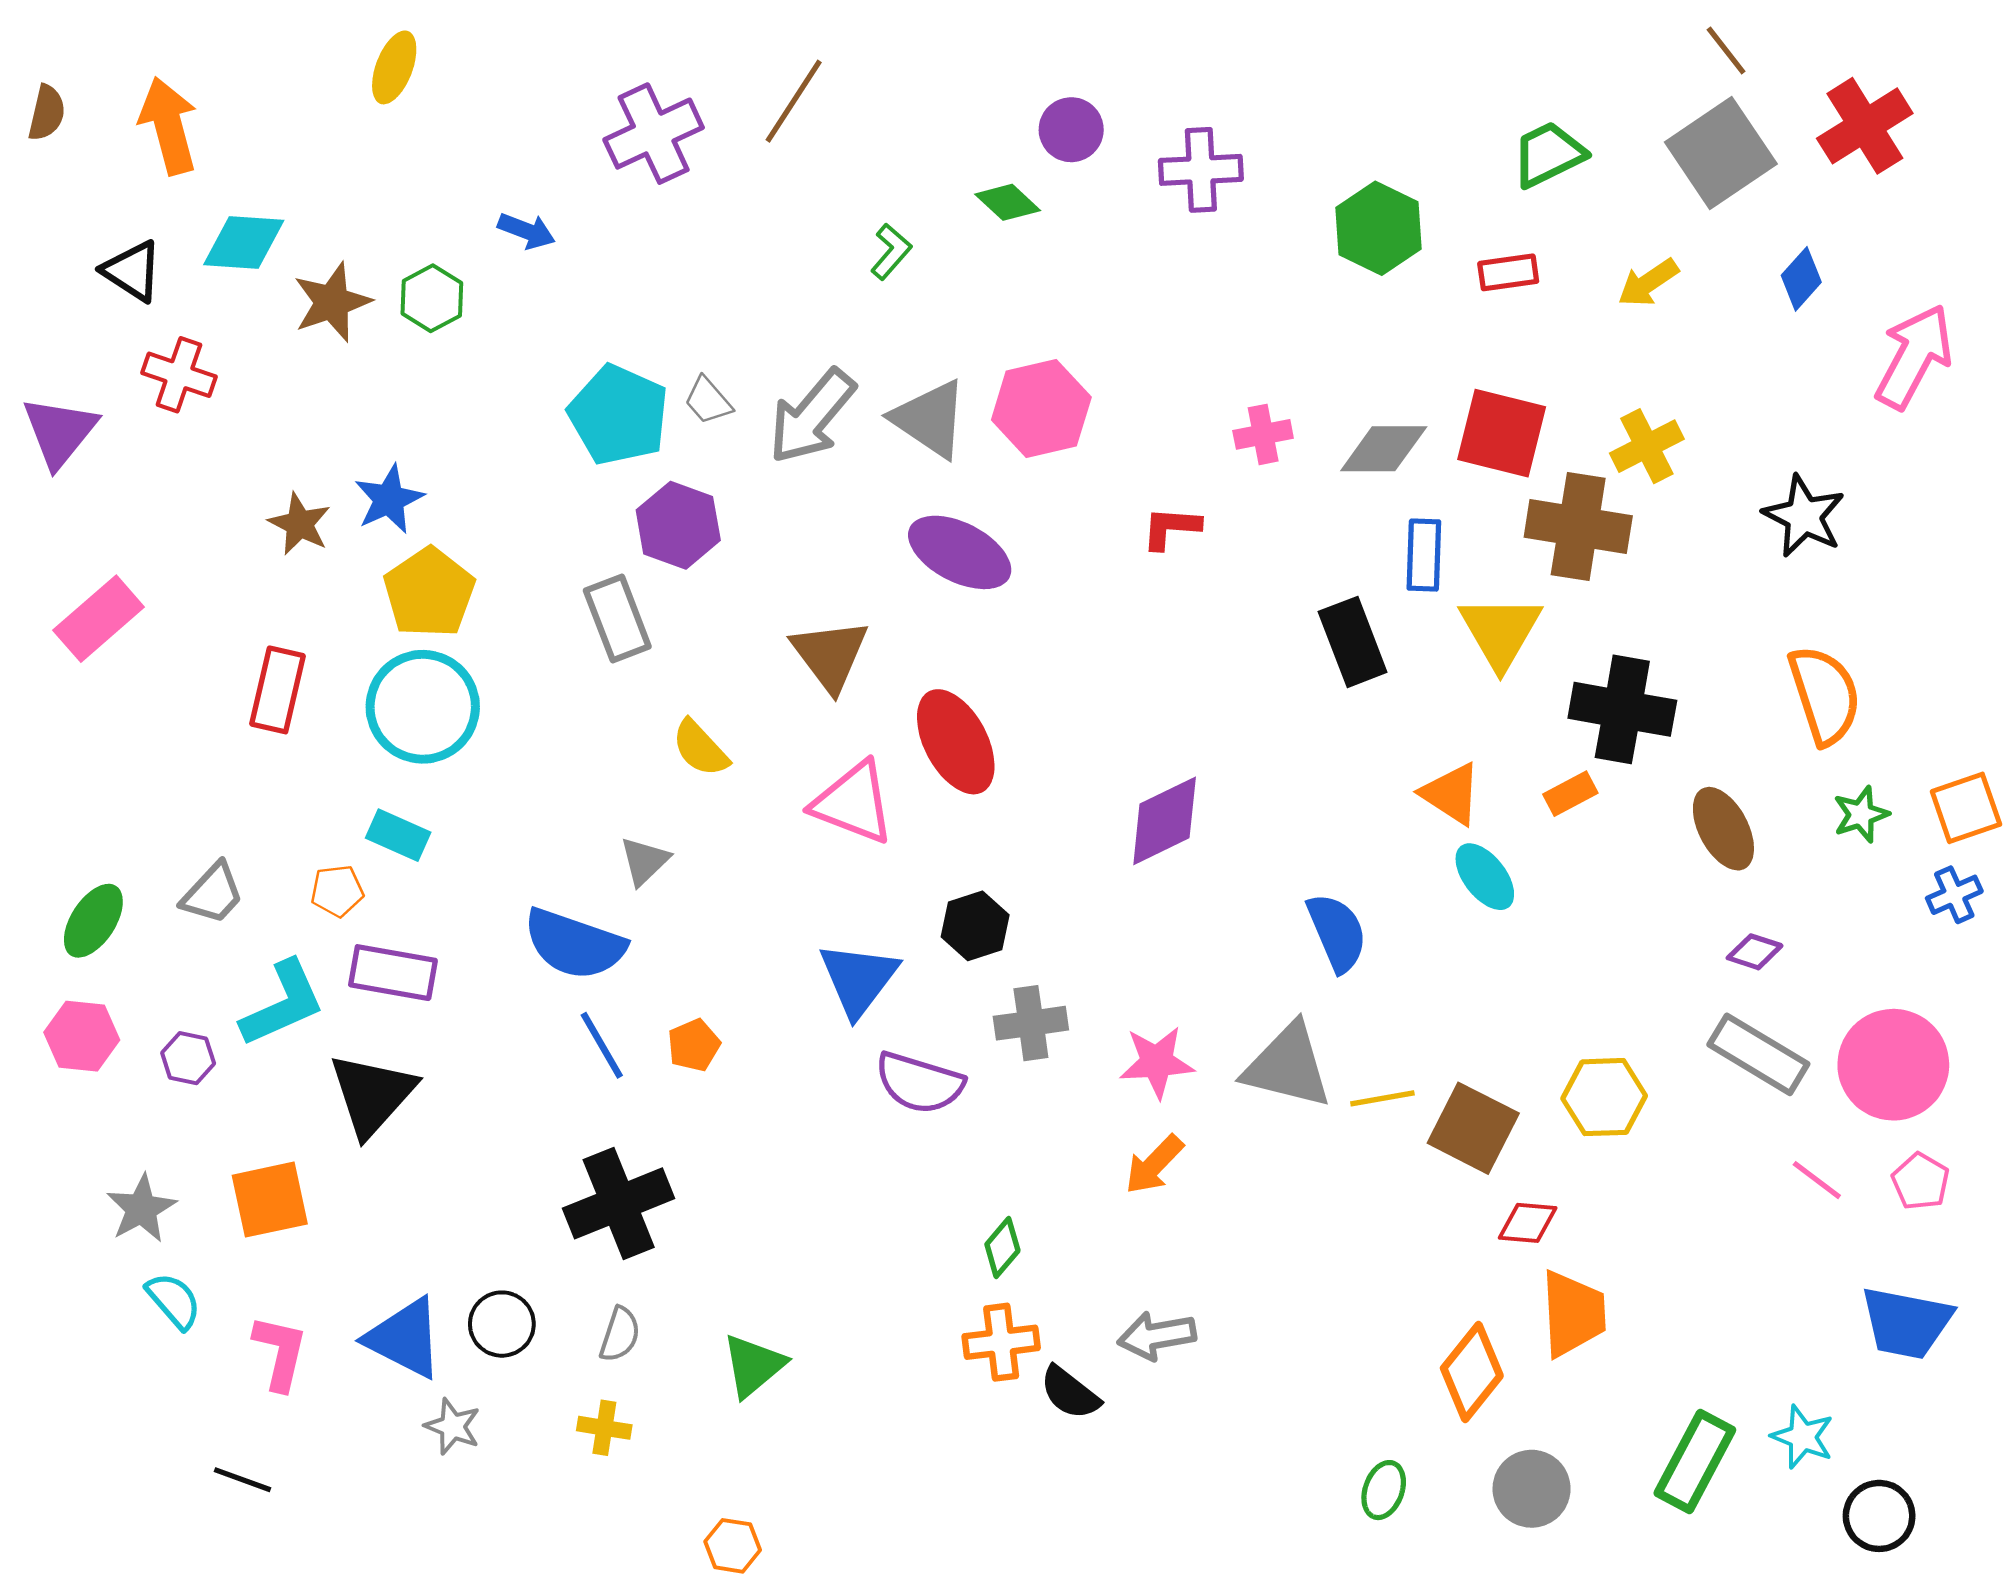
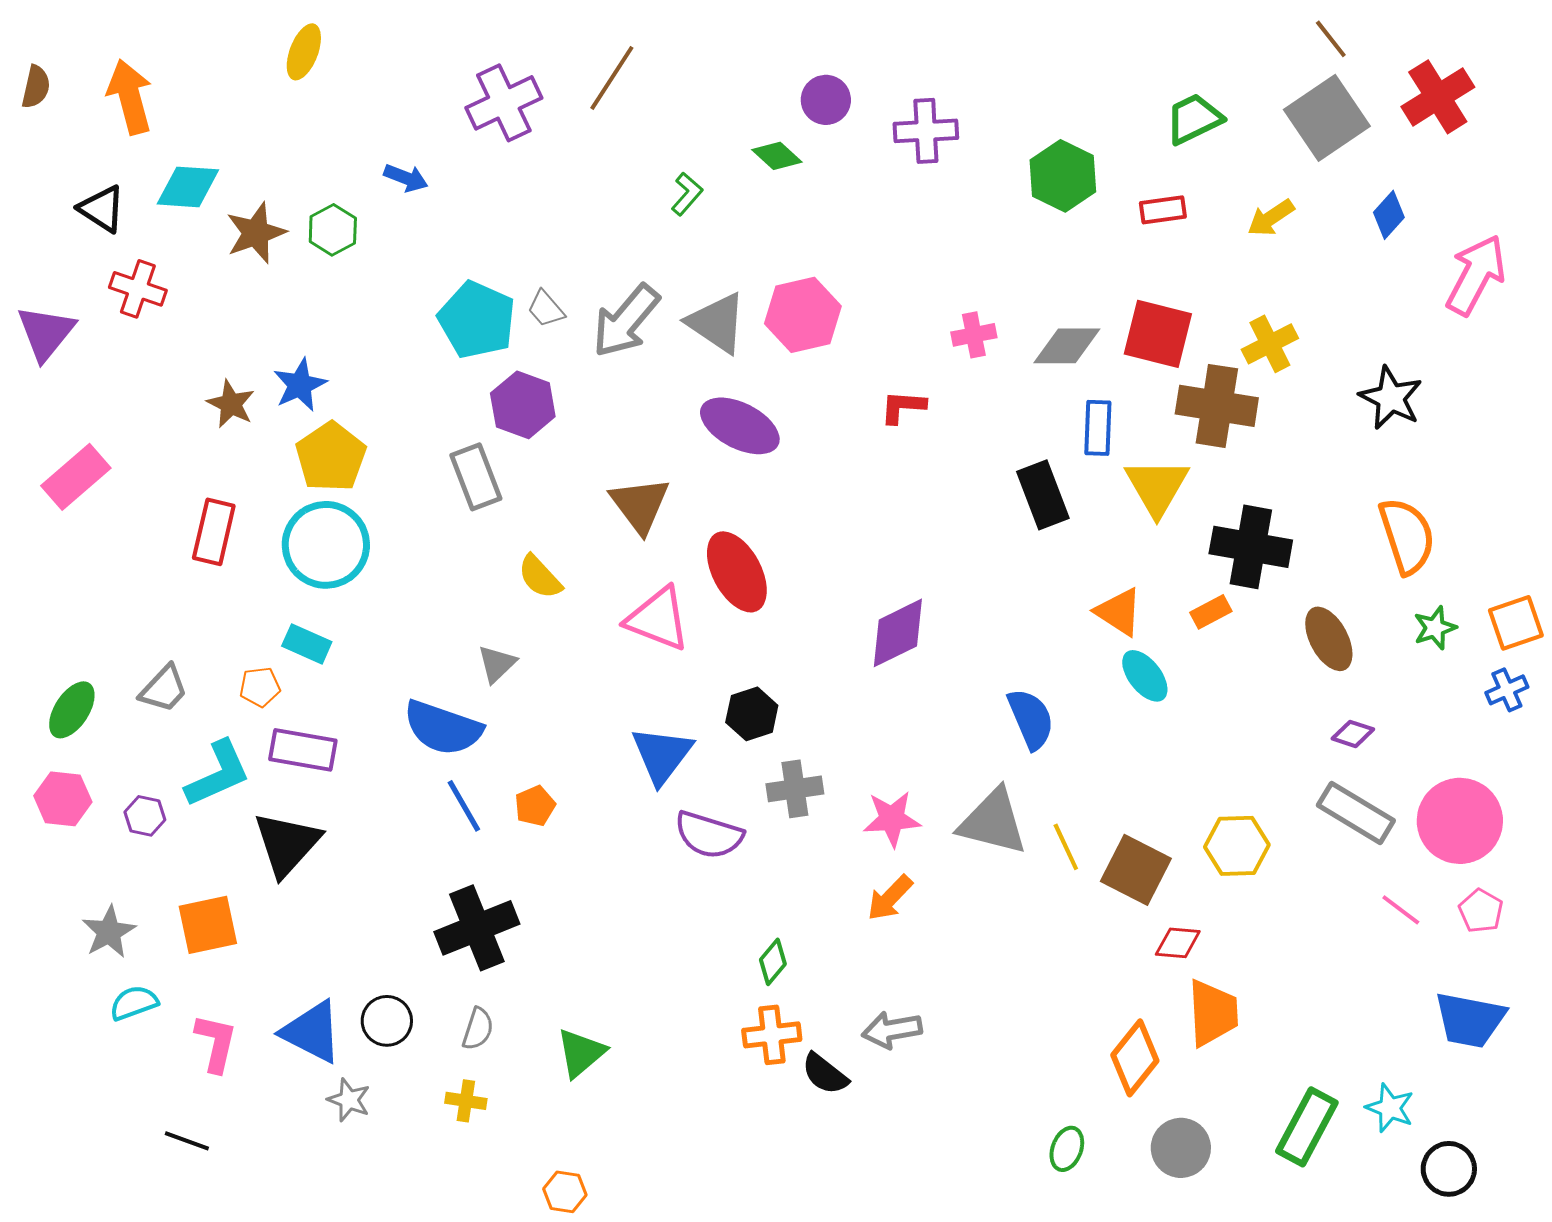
yellow line: (1382, 1098) -> (1066, 847), turned 75
cyan semicircle: (174, 1301) -> (134, 1003), turned -69

